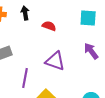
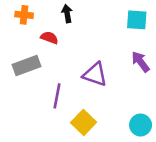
black arrow: (25, 13) -> (67, 14), moved
red semicircle: (49, 26) -> (49, 38), moved

